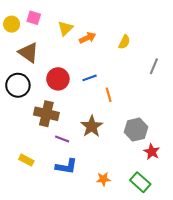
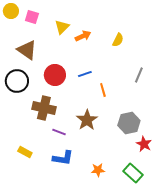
yellow circle: (12, 24) -> (11, 11), moved
gray line: (154, 66) -> (139, 75), moved

